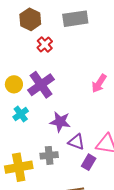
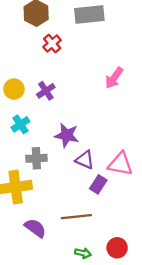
pink arrow: (99, 83) -> (114, 78), moved
purple cross: (41, 85) -> (46, 91), size x0.6
gray cross: (49, 155) -> (36, 158), moved

